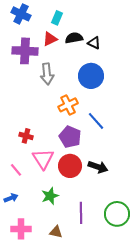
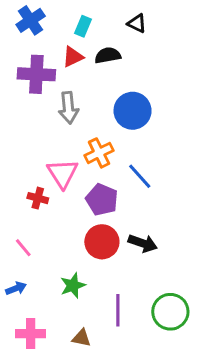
blue cross: (21, 14) -> (31, 20), turned 30
black triangle: (94, 43) -> (137, 23), moved
pink triangle: (43, 159) -> (63, 173), moved

